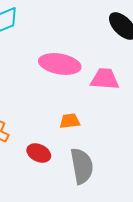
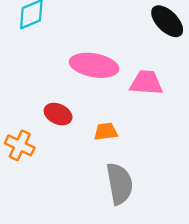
red ellipse: (39, 153) -> (58, 114), moved

